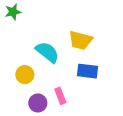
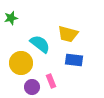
green star: (13, 12) -> (11, 18), moved
yellow circle: (25, 75) -> (21, 63), size x1.5

